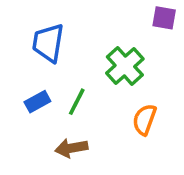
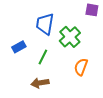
blue trapezoid: (48, 43) -> (45, 24), moved
blue rectangle: (37, 102) -> (19, 47), moved

